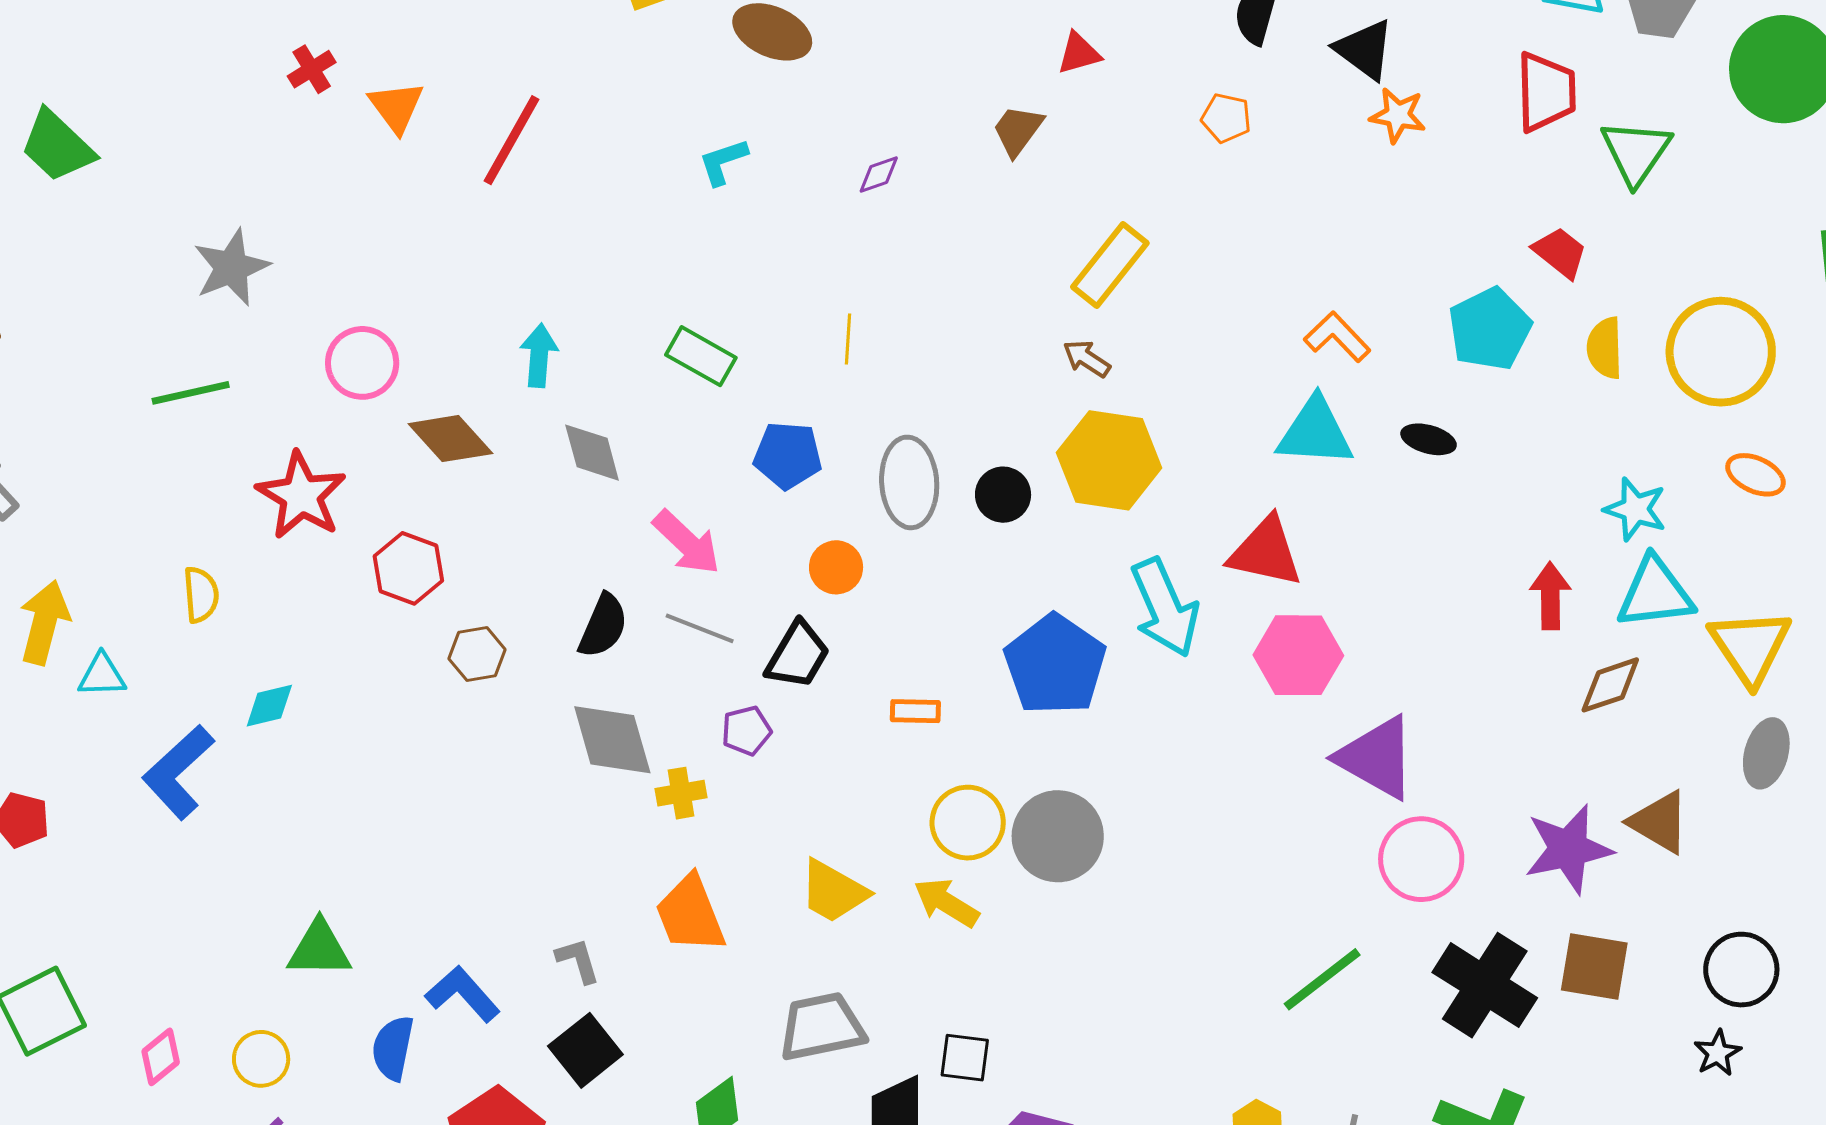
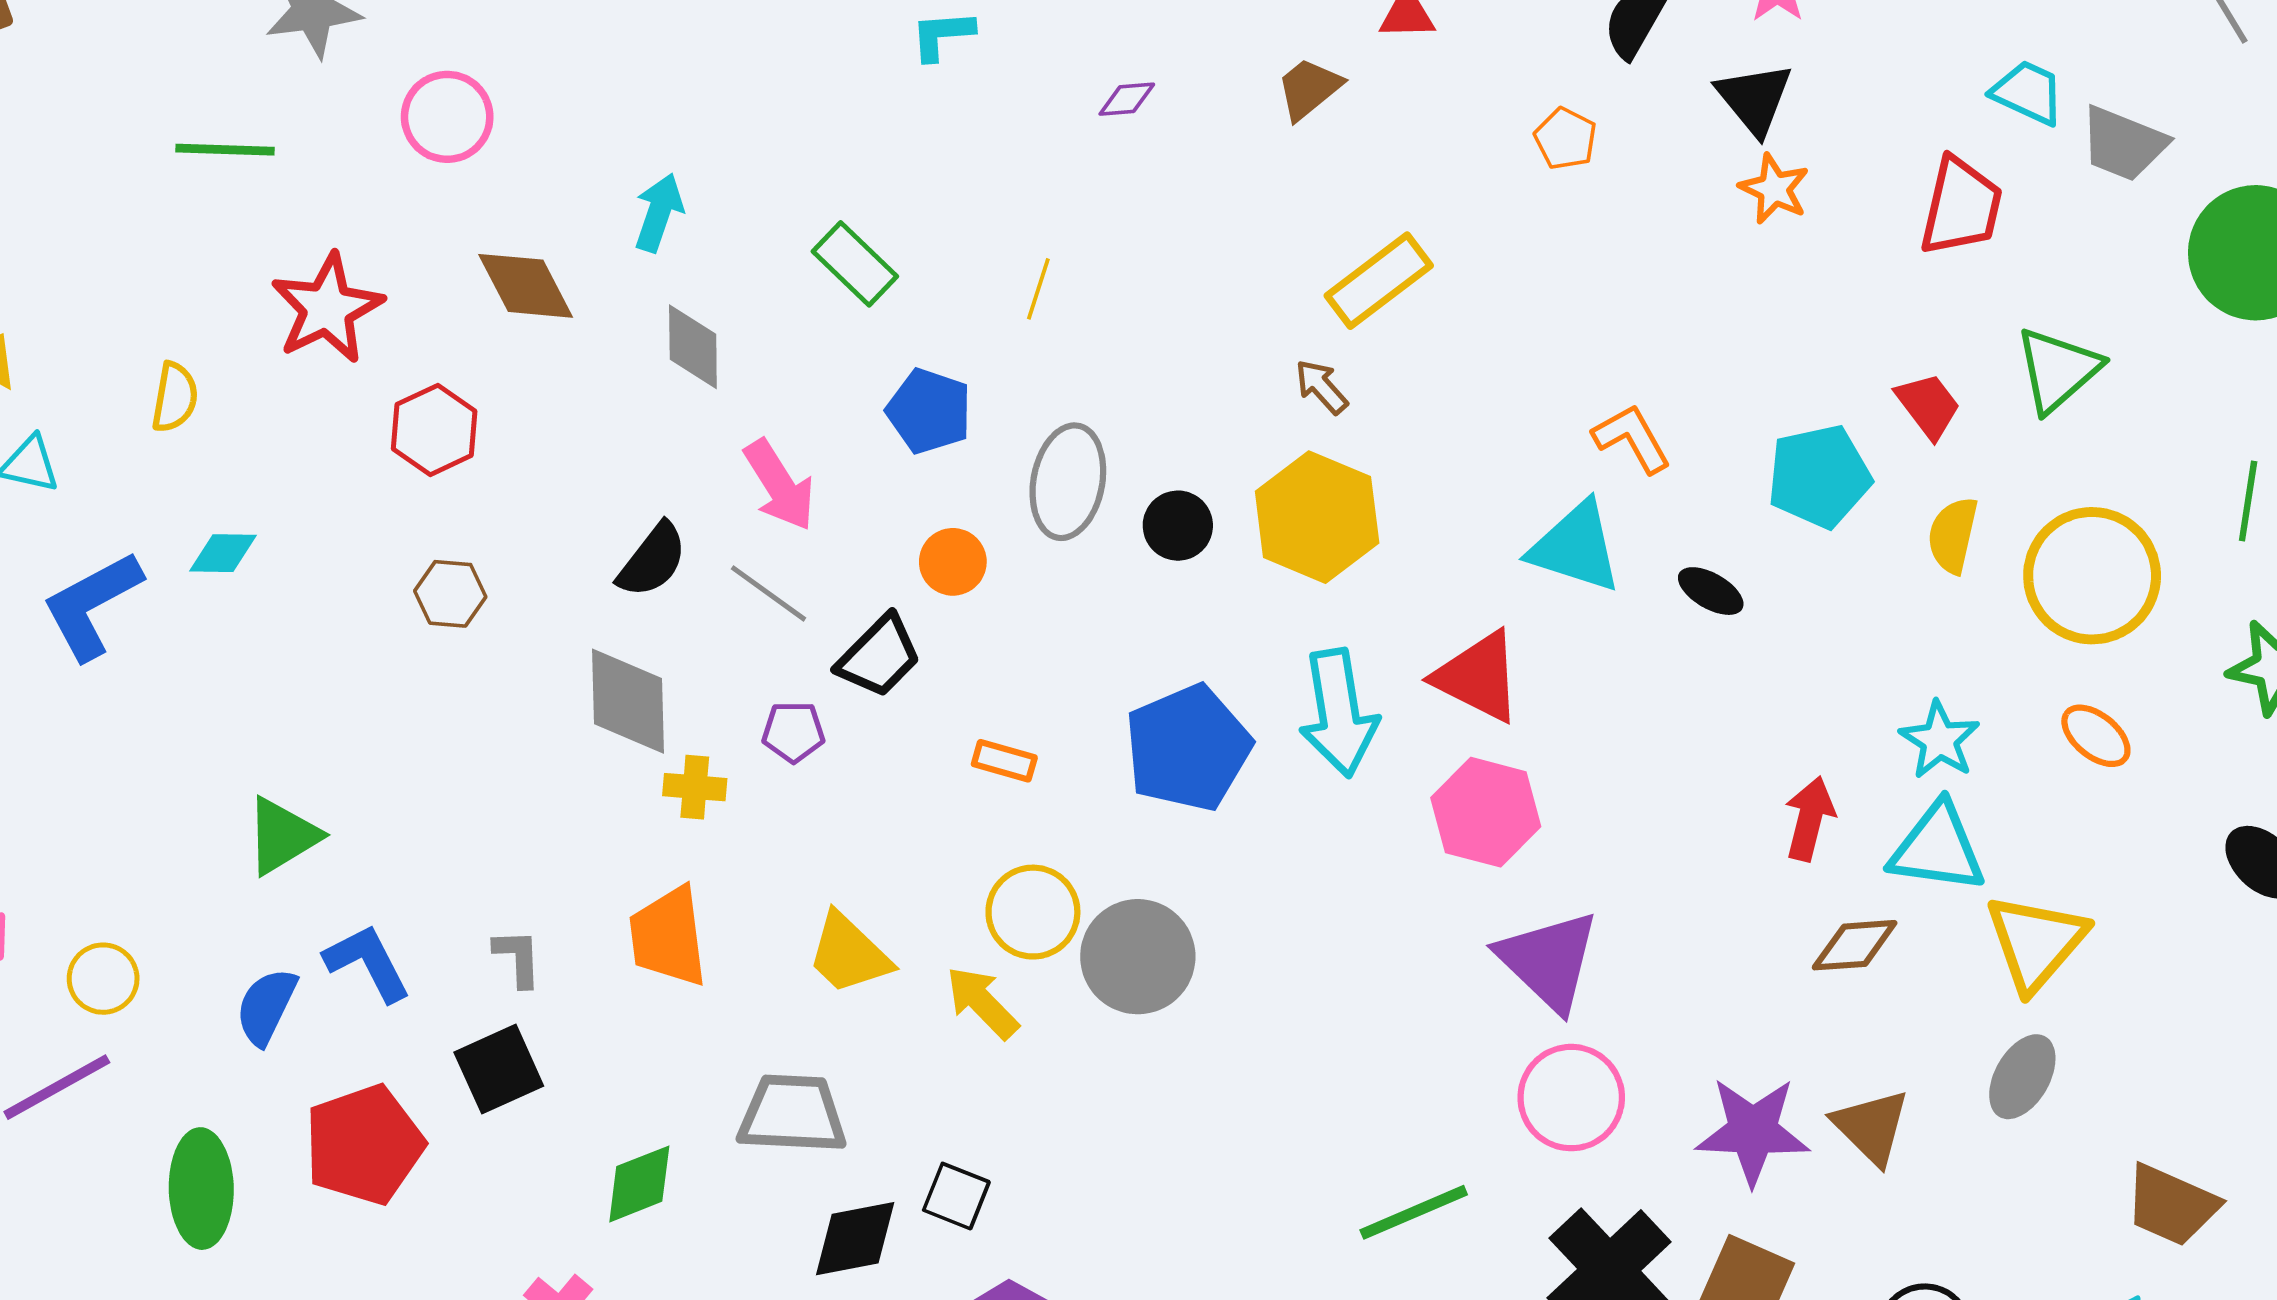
green triangle: (1636, 152) -> (2058, 370), moved
pink circle: (362, 363) -> (447, 117), moved
brown hexagon: (477, 654) -> (450, 594), moved
green triangle: (319, 949) -> (282, 836), moved, turned -46

